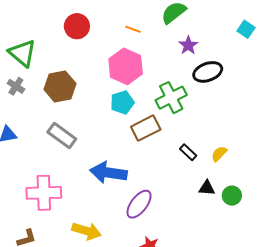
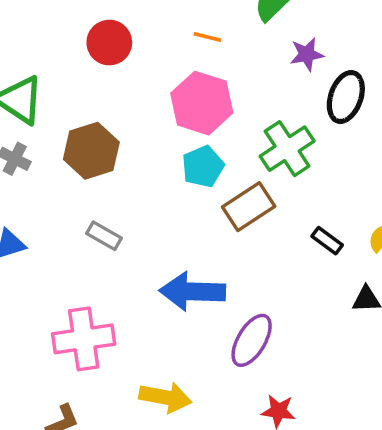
purple star: (188, 45) -> (307, 54), turned 30
black ellipse: (208, 72) -> (346, 97), turned -44
gray rectangle: (62, 135) -> (104, 236), size x0.7

